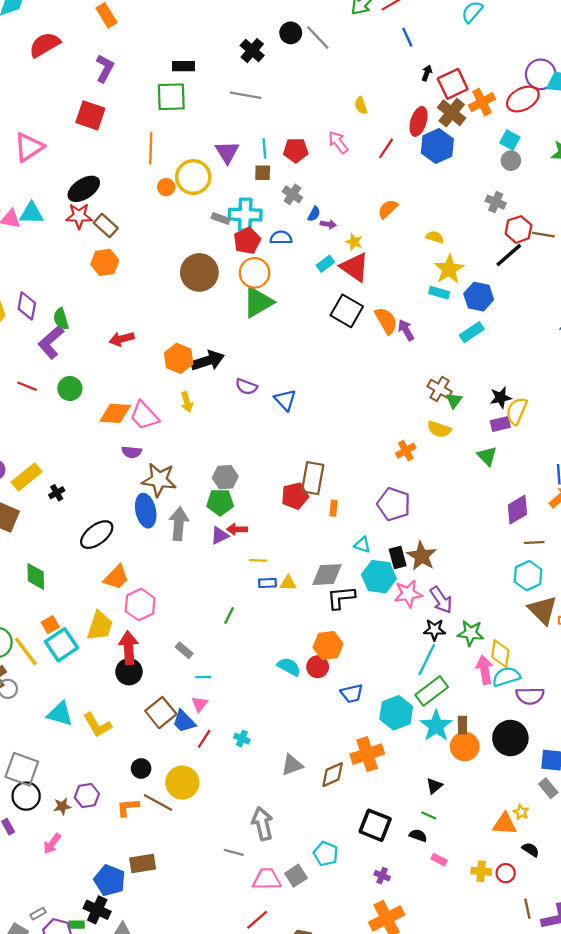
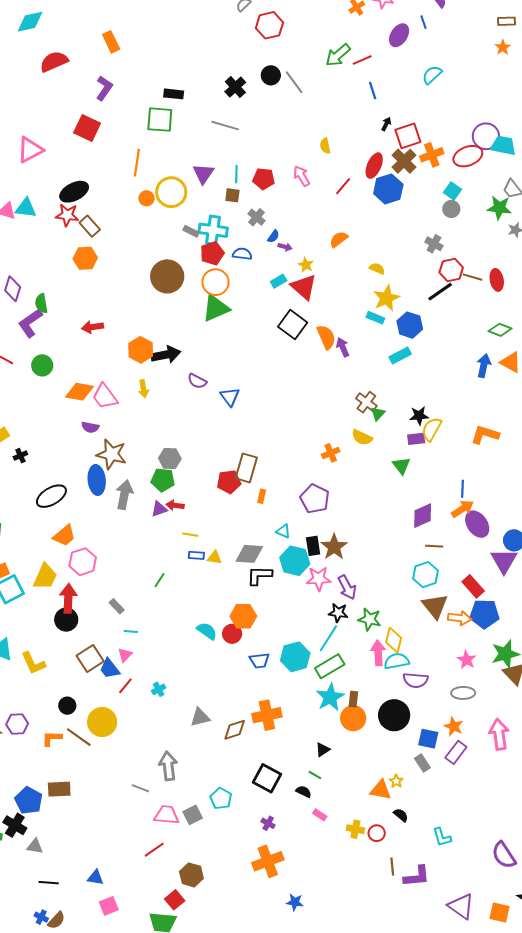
cyan hexagon: (396, 713) -> (295, 657), moved
cyan cross: (242, 739) -> (159, 689), turned 32

